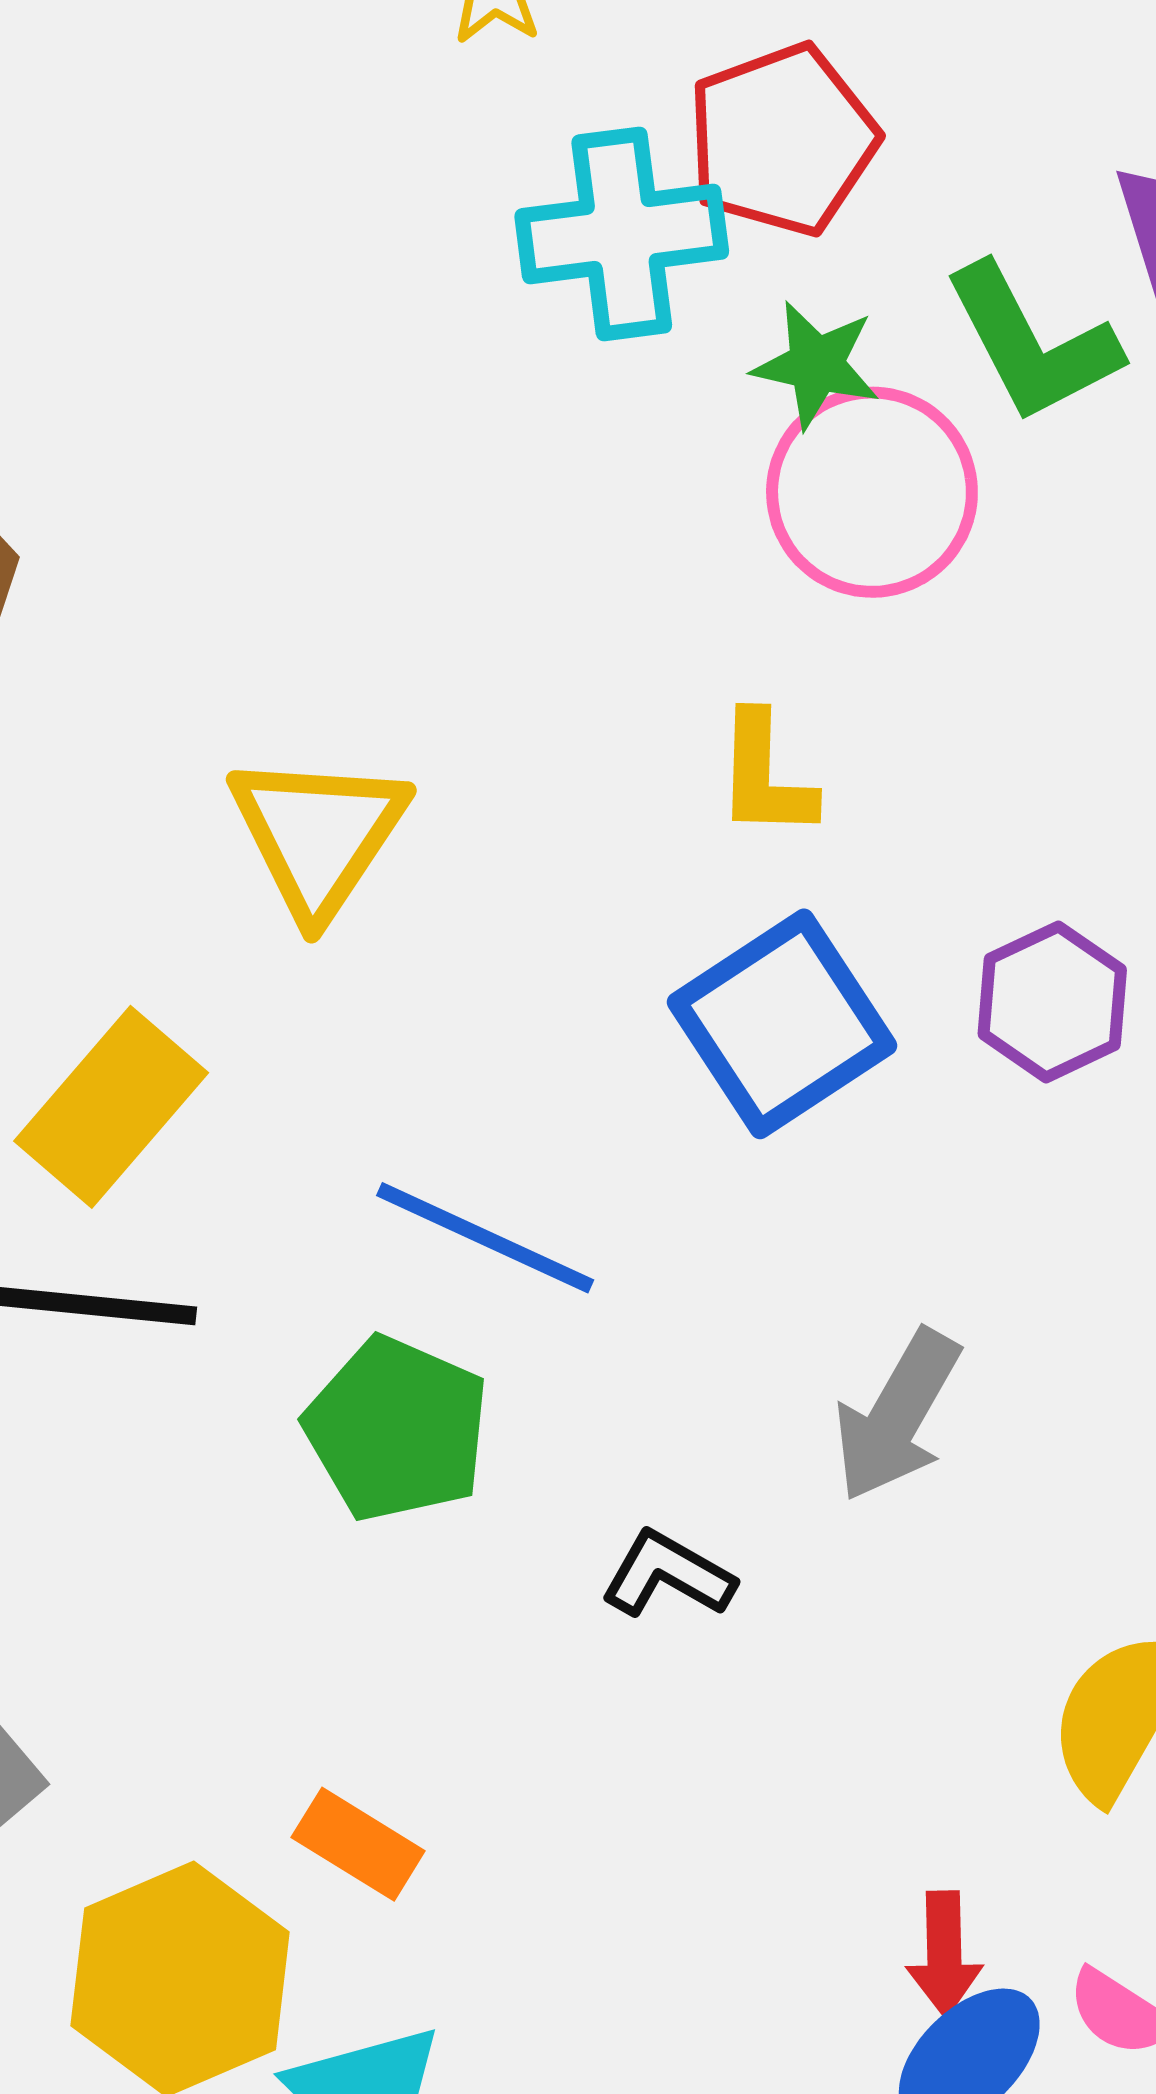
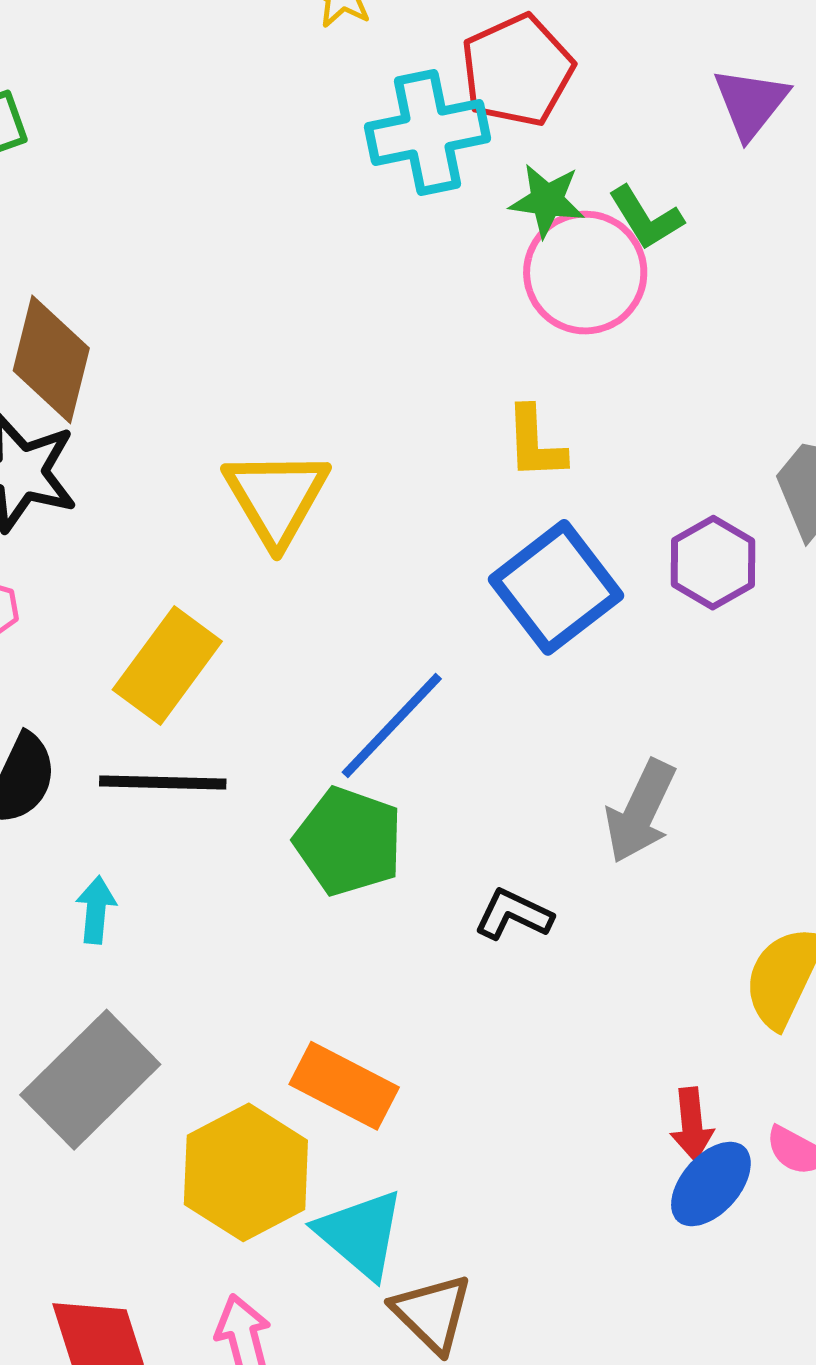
green L-shape: (1032, 343) -> (646, 218), moved, size x0.7
blue line: (485, 1238) -> (392, 726), turned -67
orange rectangle: (358, 1844) -> (344, 1086), size x1.4

